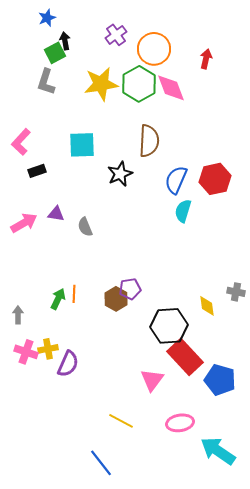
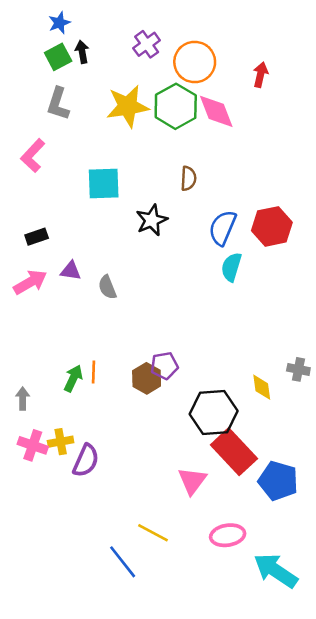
green square: (55, 53) -> (58, 57), moved
brown semicircle: (149, 141) -> (188, 178), size x0.6
pink L-shape: (21, 142) -> (33, 156), moved
black rectangle: (37, 171) -> (37, 237), moved
blue line: (101, 463) -> (123, 562), moved

